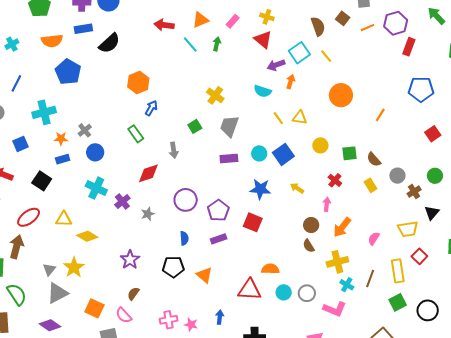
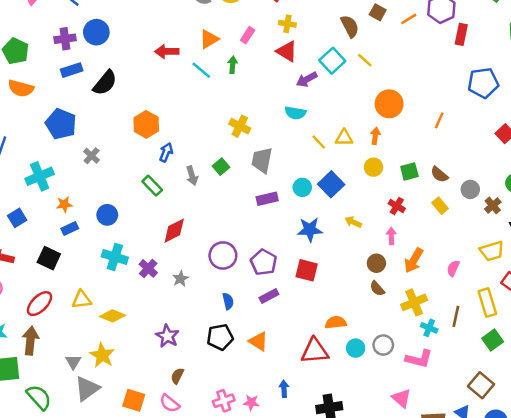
orange semicircle: (52, 41) -> (21, 88), moved, turned 30
orange arrow: (291, 82) -> (375, 136), moved
gray cross: (85, 130) -> (92, 156), moved
gray arrow: (174, 150) -> (192, 176), moved

